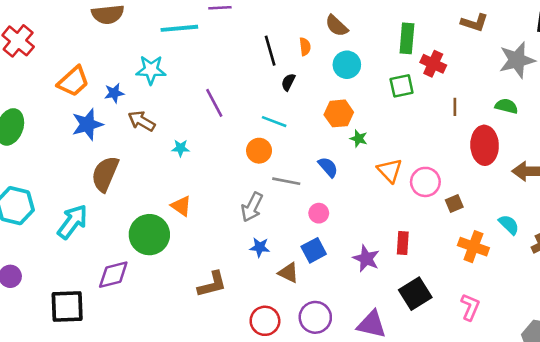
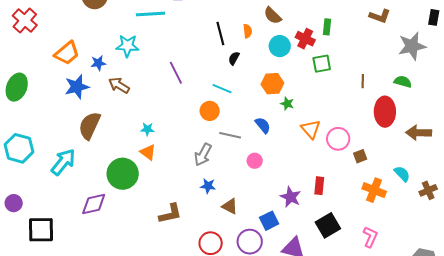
green rectangle: (407, 38) -> (327, 27), size x0.7
red cross: (433, 64) -> (305, 39), moved
cyan star: (181, 148) -> (147, 129), moved
blue square: (314, 250) -> (269, 221), moved
black square: (67, 307) -> (41, 230), moved

